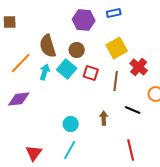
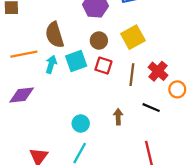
brown circle: (77, 50) -> (99, 41), moved
orange line: (21, 63) -> (24, 54), turned 35
red cross: (139, 67) -> (158, 71), moved
cyan square: (67, 69) -> (76, 61), turned 30

